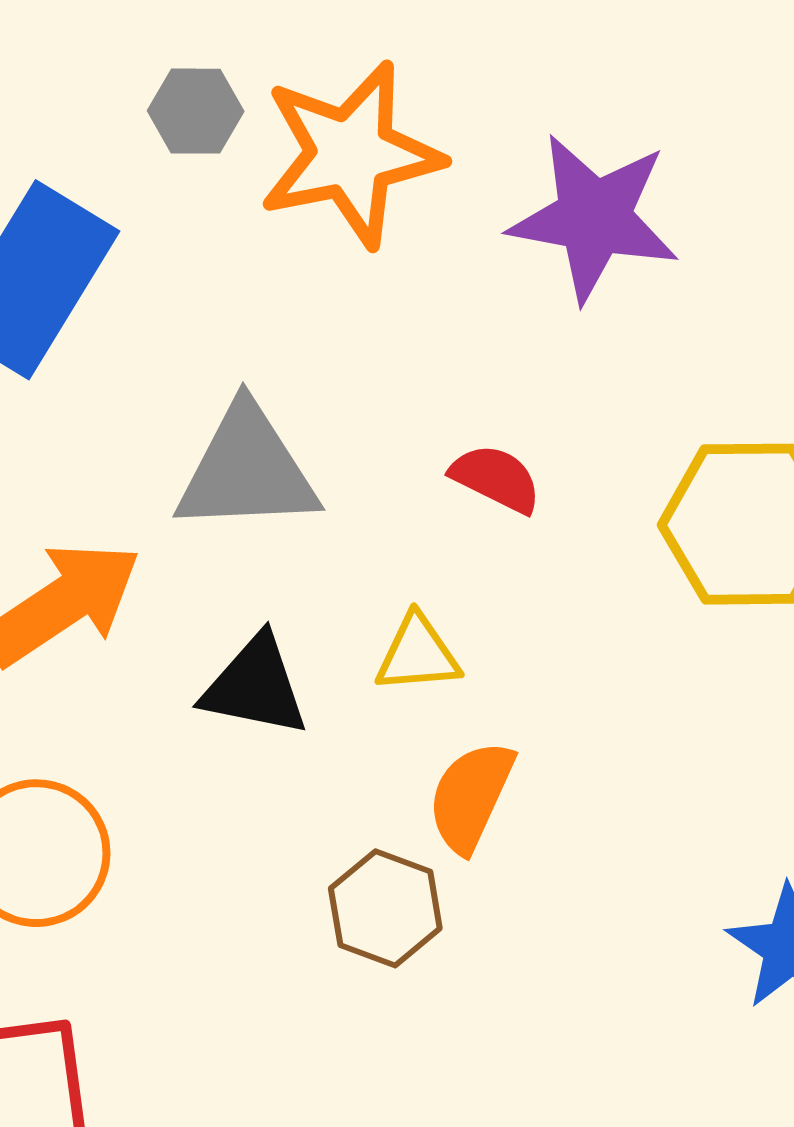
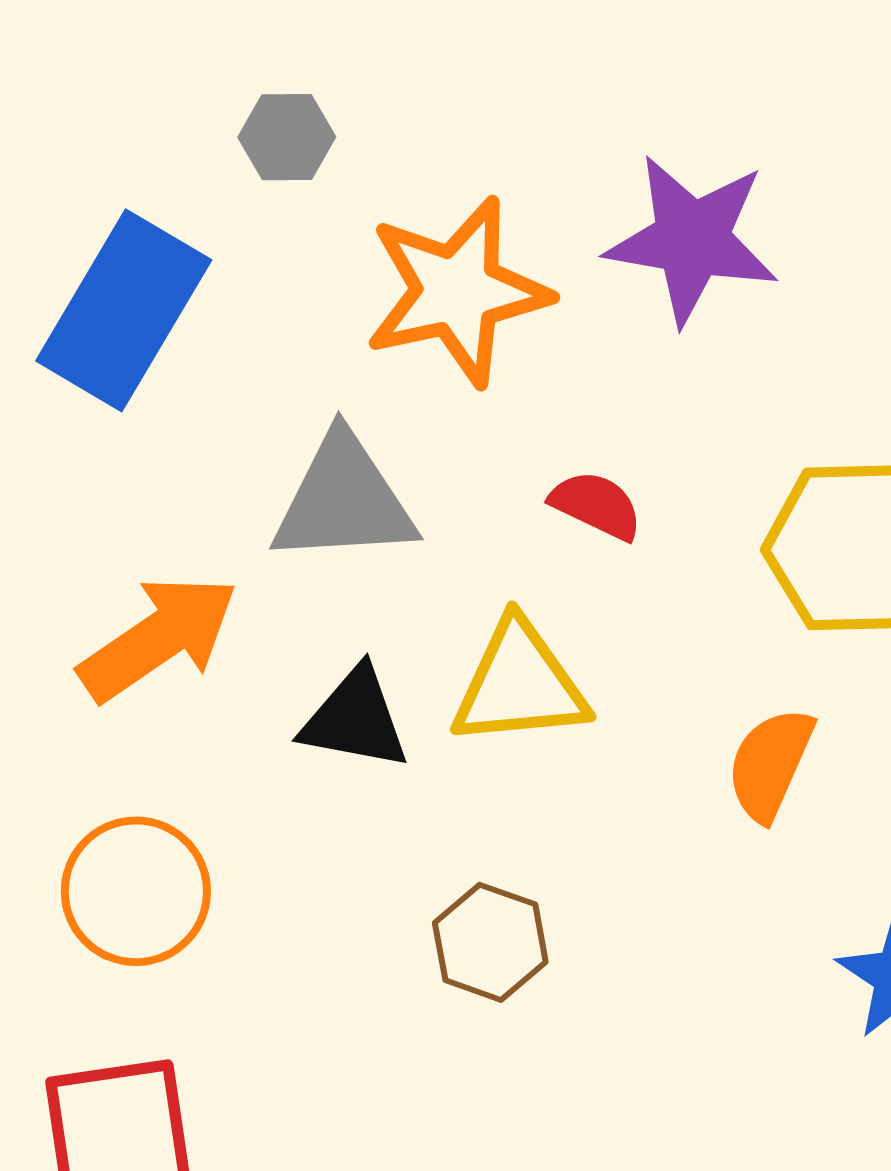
orange star: (351, 154) -> (457, 291), moved
yellow triangle: (418, 654) -> (520, 684), size x1.6
orange semicircle: (471, 796) -> (770, 764), moved

